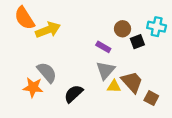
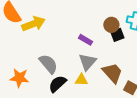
brown circle: (123, 29) -> (111, 25), moved
gray semicircle: (47, 72) -> (48, 64), moved
yellow triangle: (114, 86) -> (81, 80), moved

